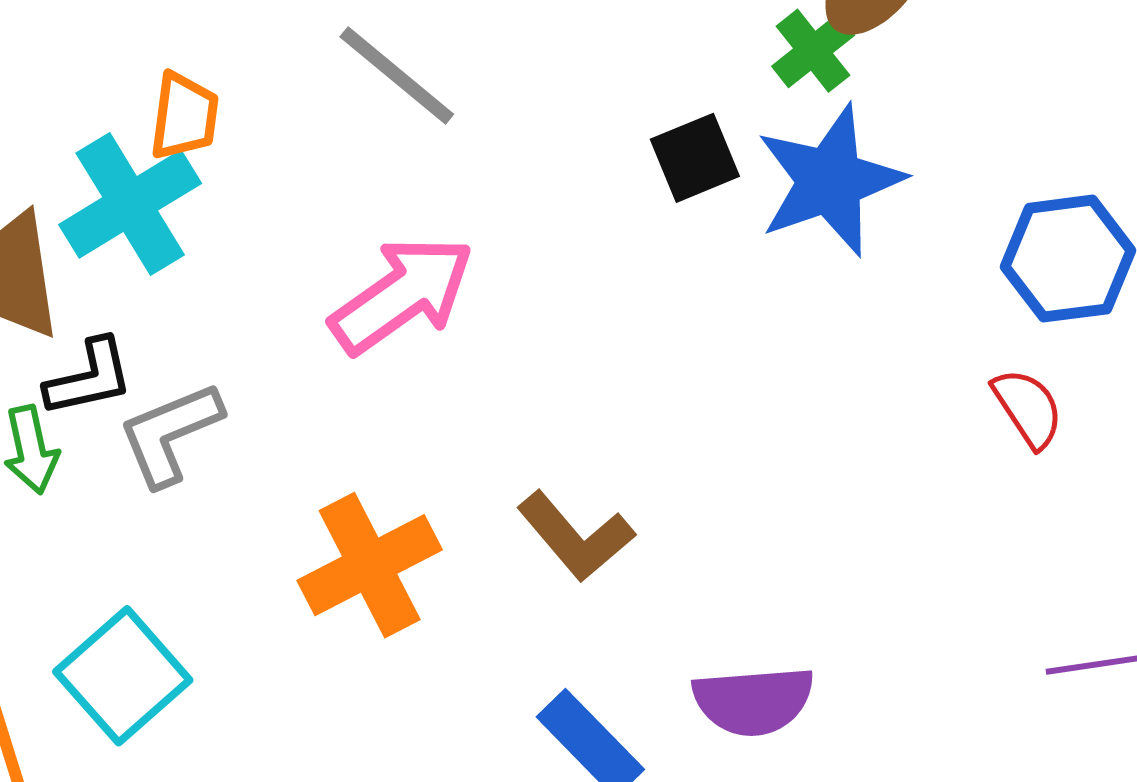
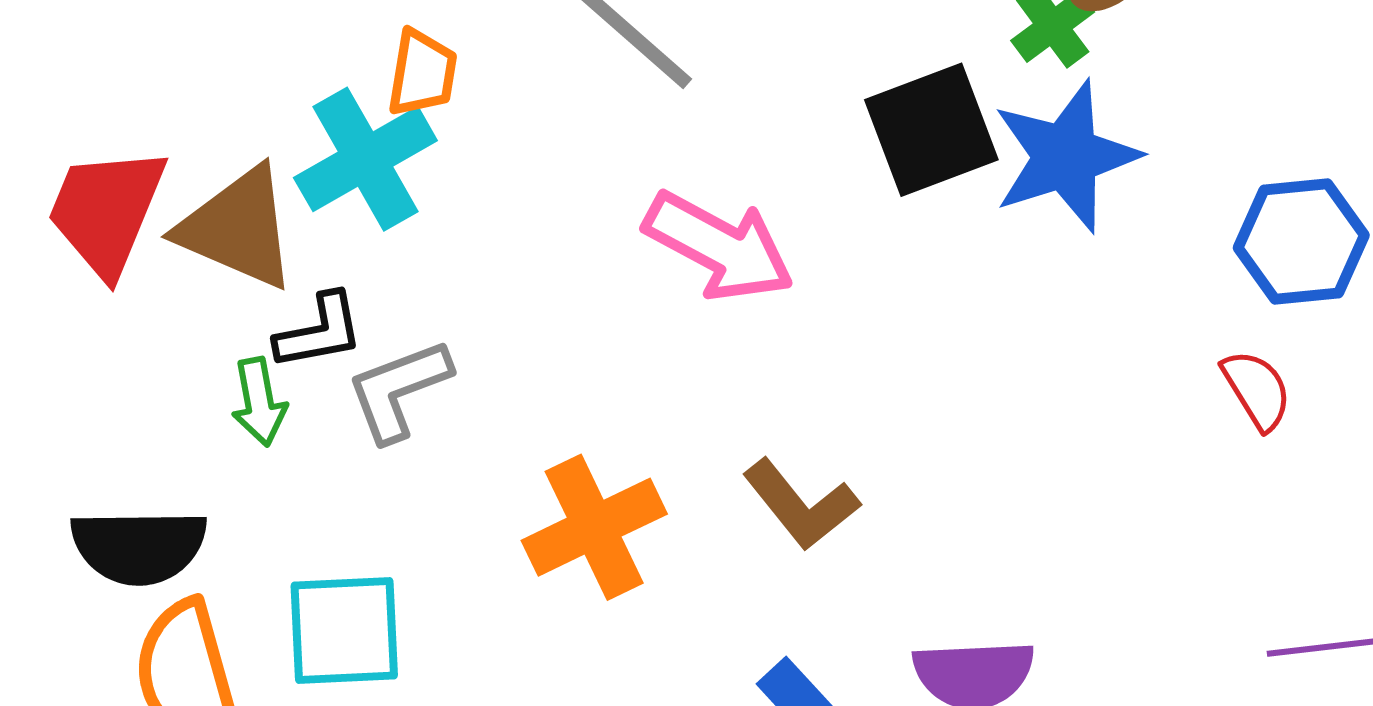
black square: (695, 158) -> (931, 130), size x1.5
pink arrow: (402, 295) -> (719, 246), moved, turned 62
cyan square: (123, 676) -> (344, 631), turned 37

